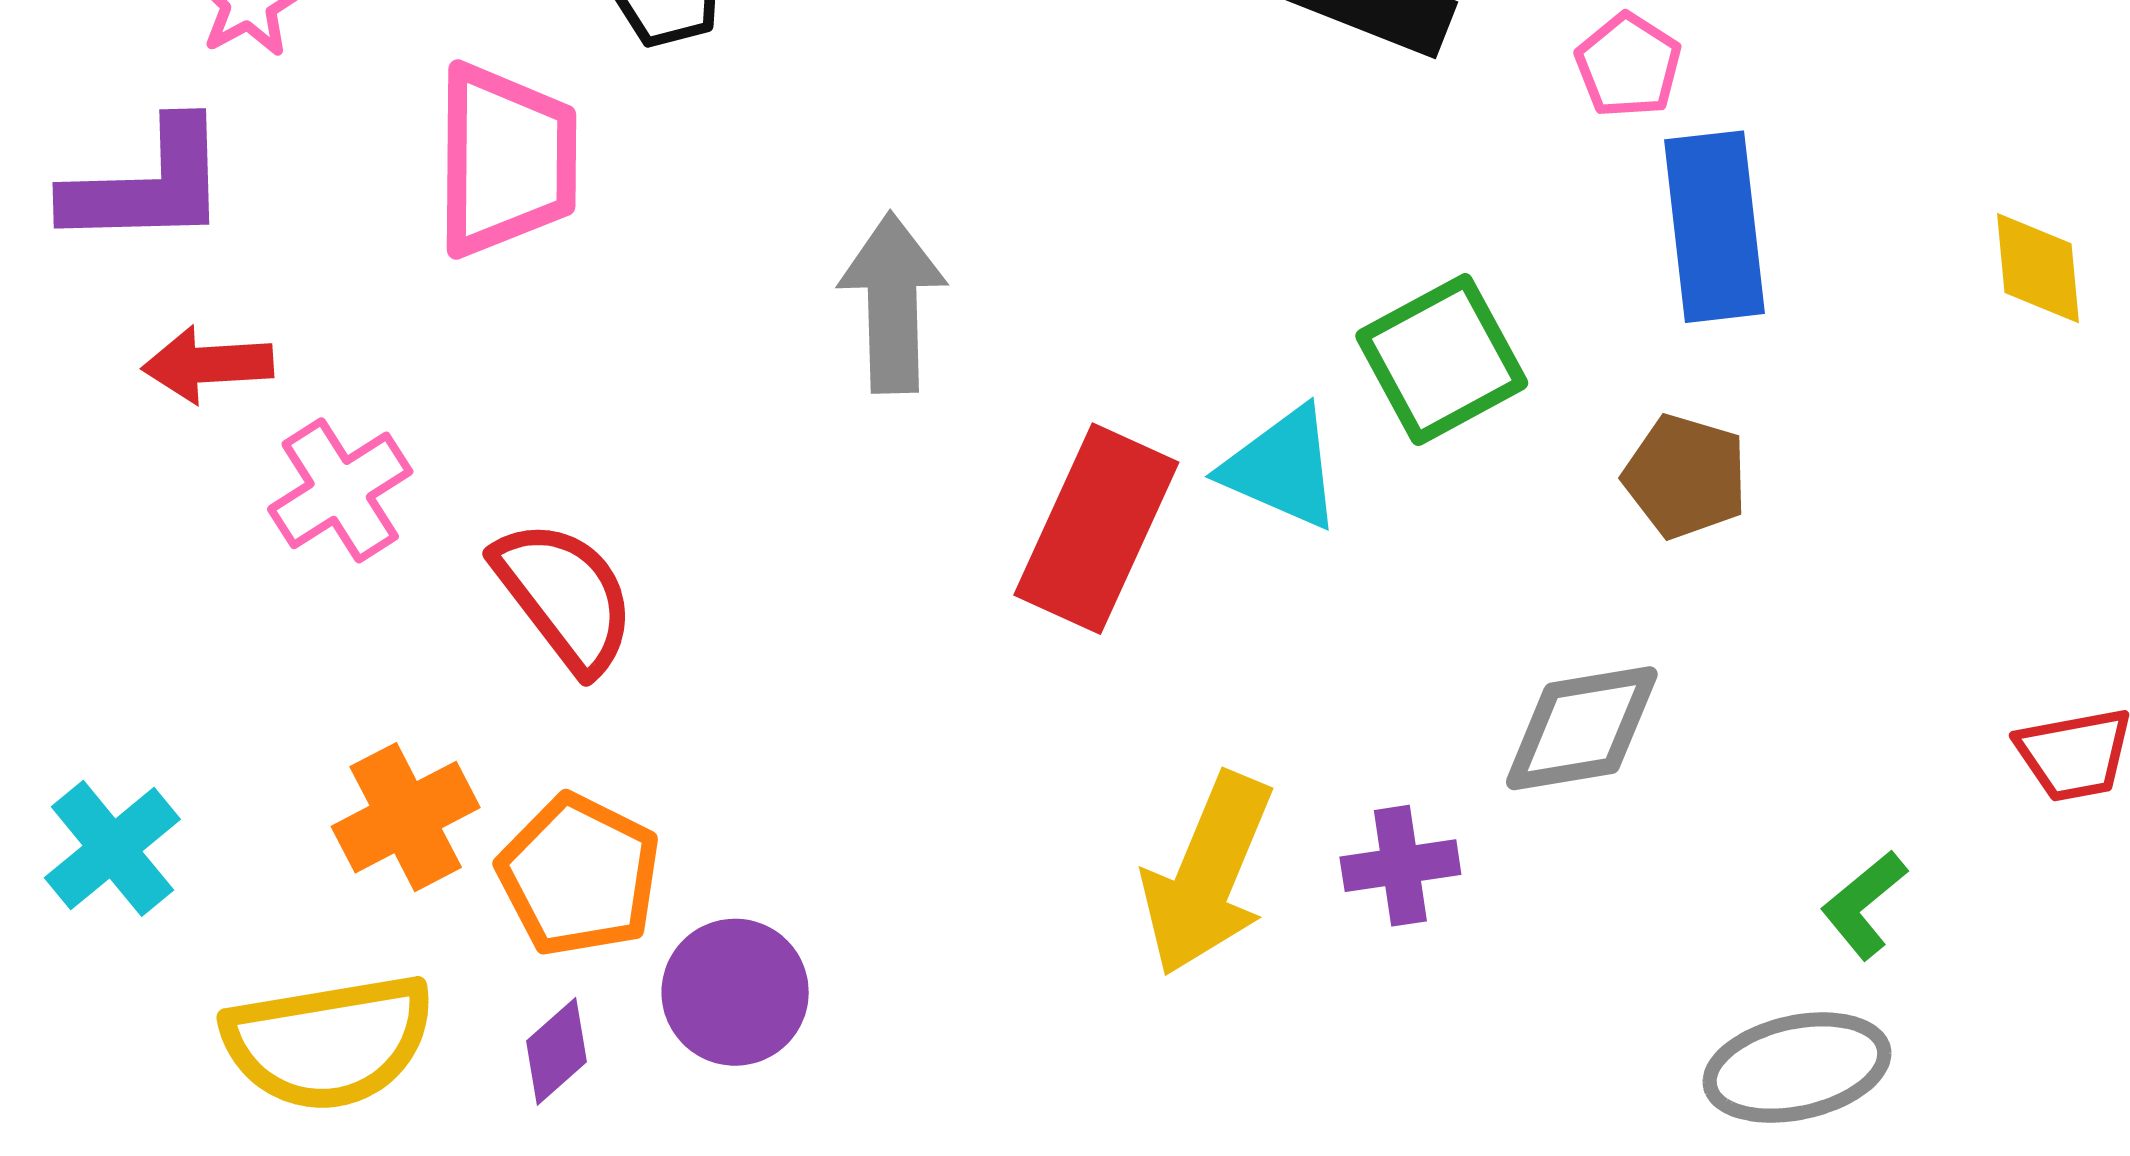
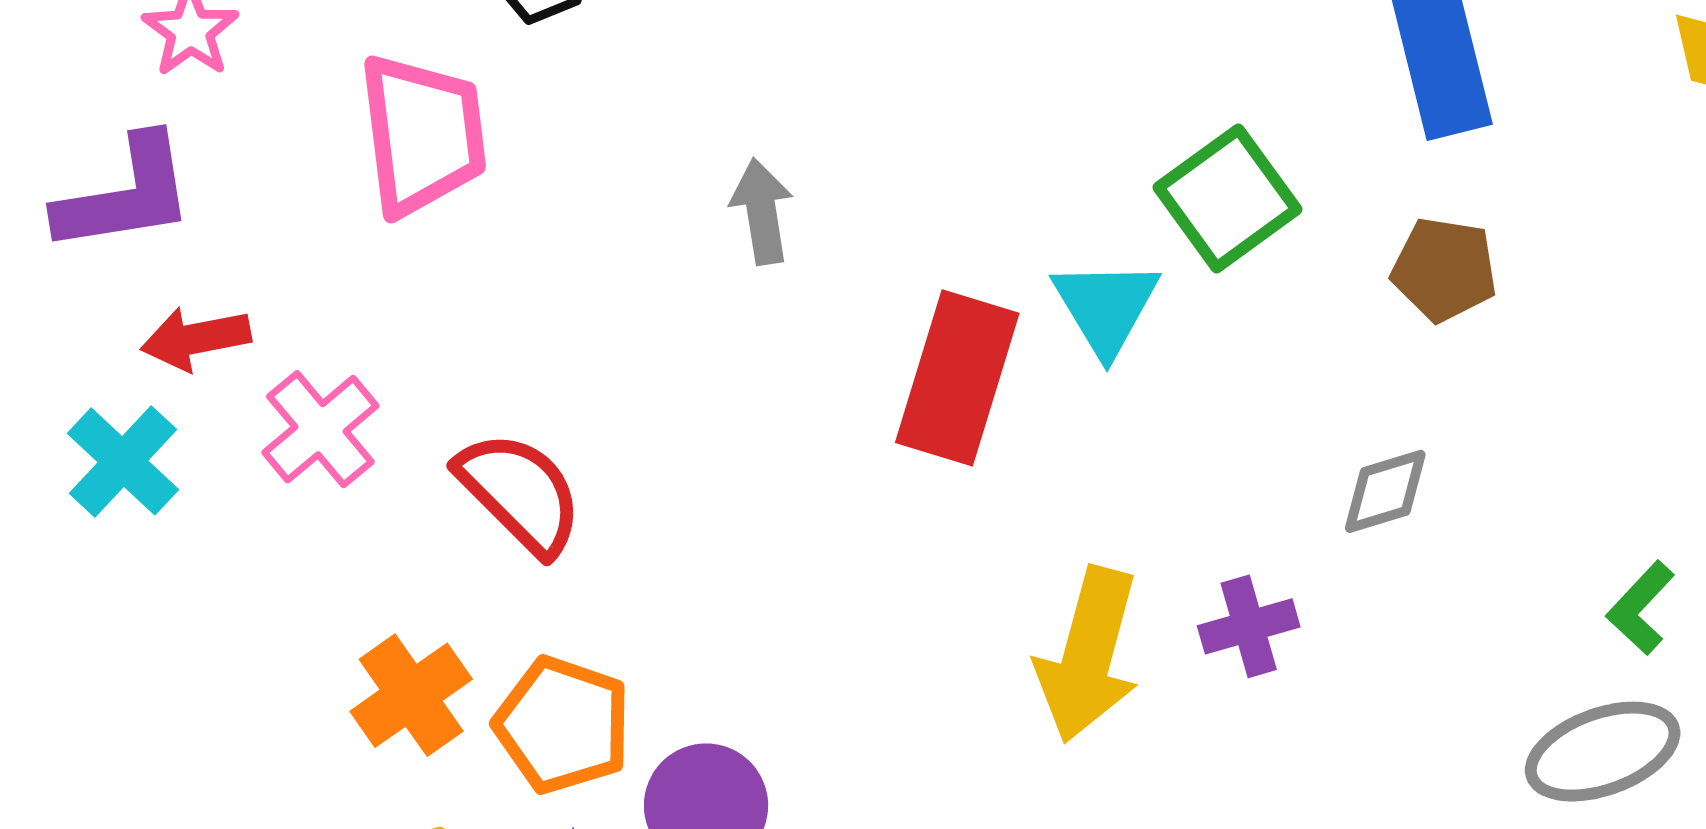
gray arrow: (892, 303) -> (762, 211), size x0.7
cyan triangle: (1282, 468) -> (1106, 307), turned 43
gray diamond: (1582, 728) -> (1385, 491), size x0.7
cyan cross: (112, 848) -> (123, 461), moved

